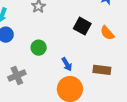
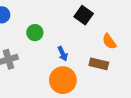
orange semicircle: (107, 33) -> (109, 41), moved

